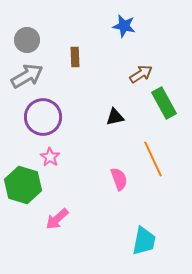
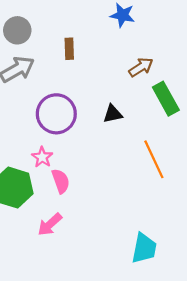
purple circle: (43, 117) -> (56, 114), moved
pink semicircle: (119, 179) -> (61, 181), moved

